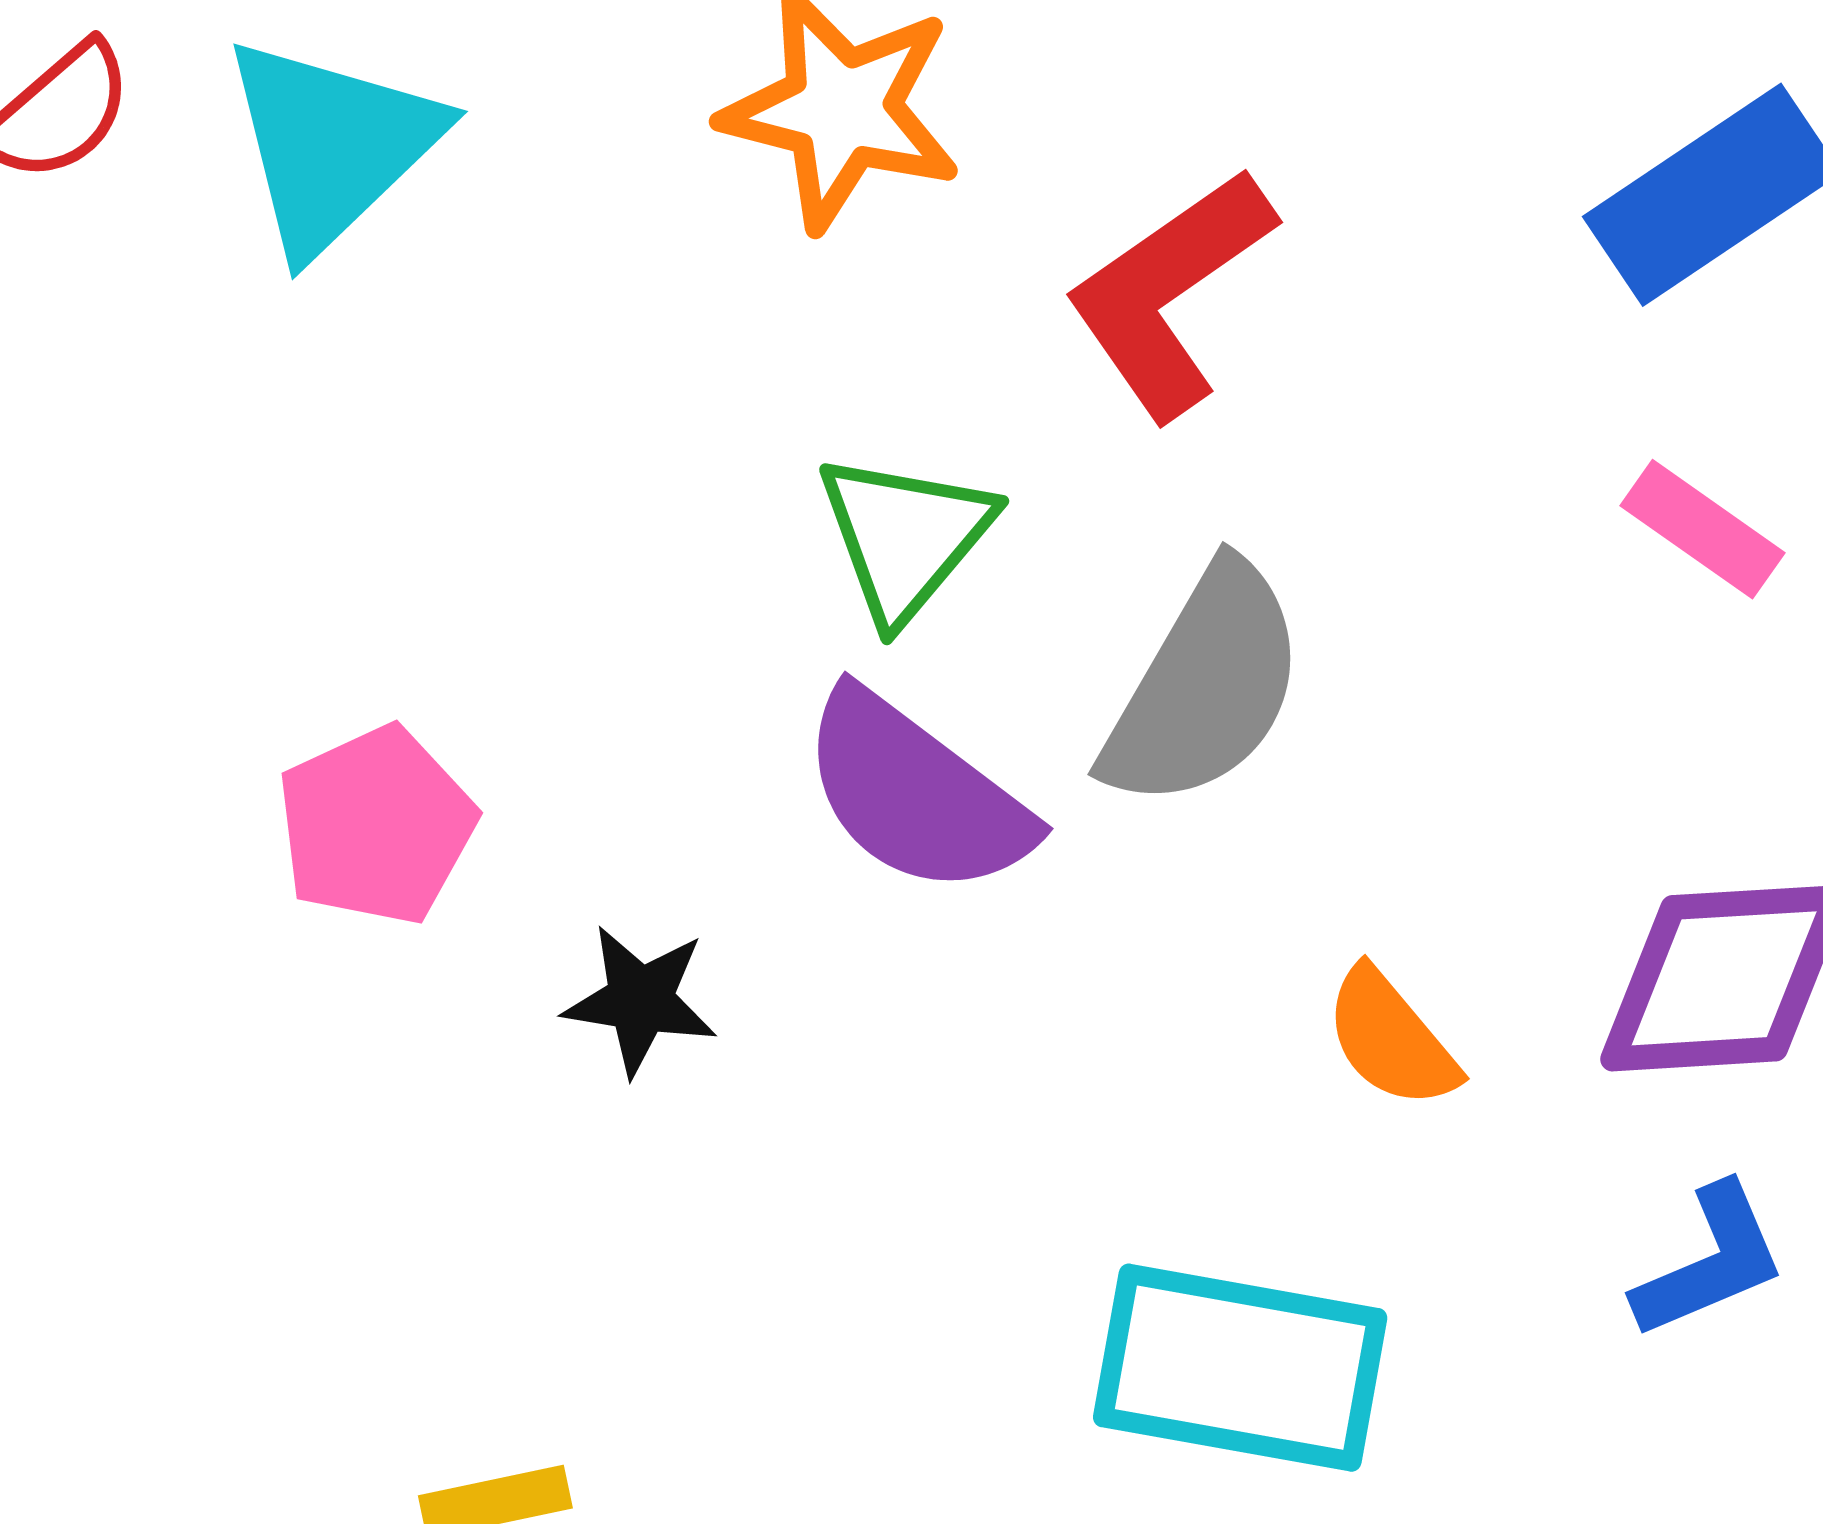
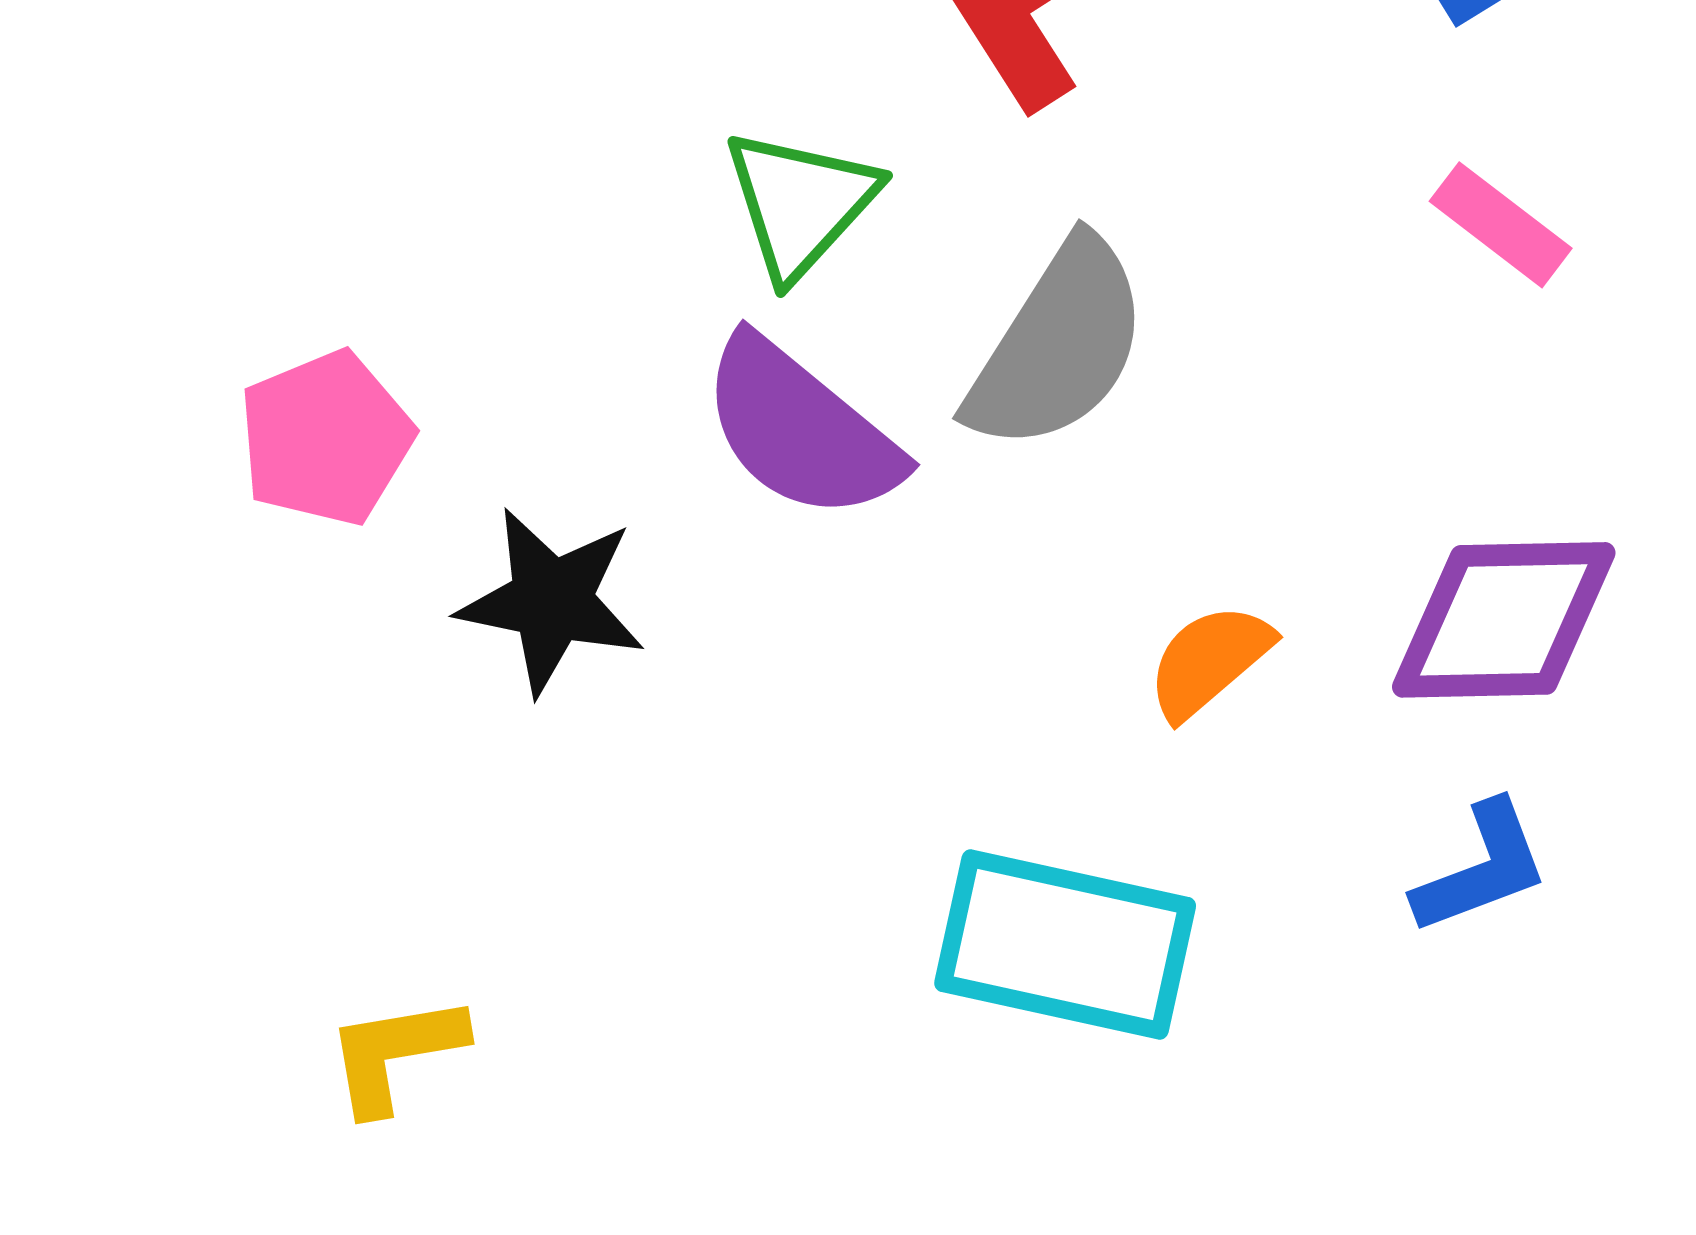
black star: (640, 1000) -> (552, 601), size x1.4
orange semicircle: (1391, 1039) -> (1209, 661), turned 87

